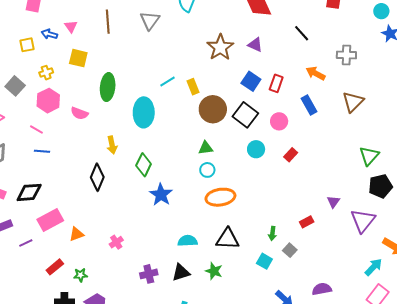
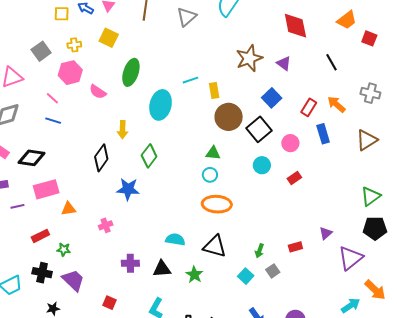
red rectangle: (276, 83) -> (309, 107), moved
blue star: (161, 195) -> (128, 189), moved, turned 30

